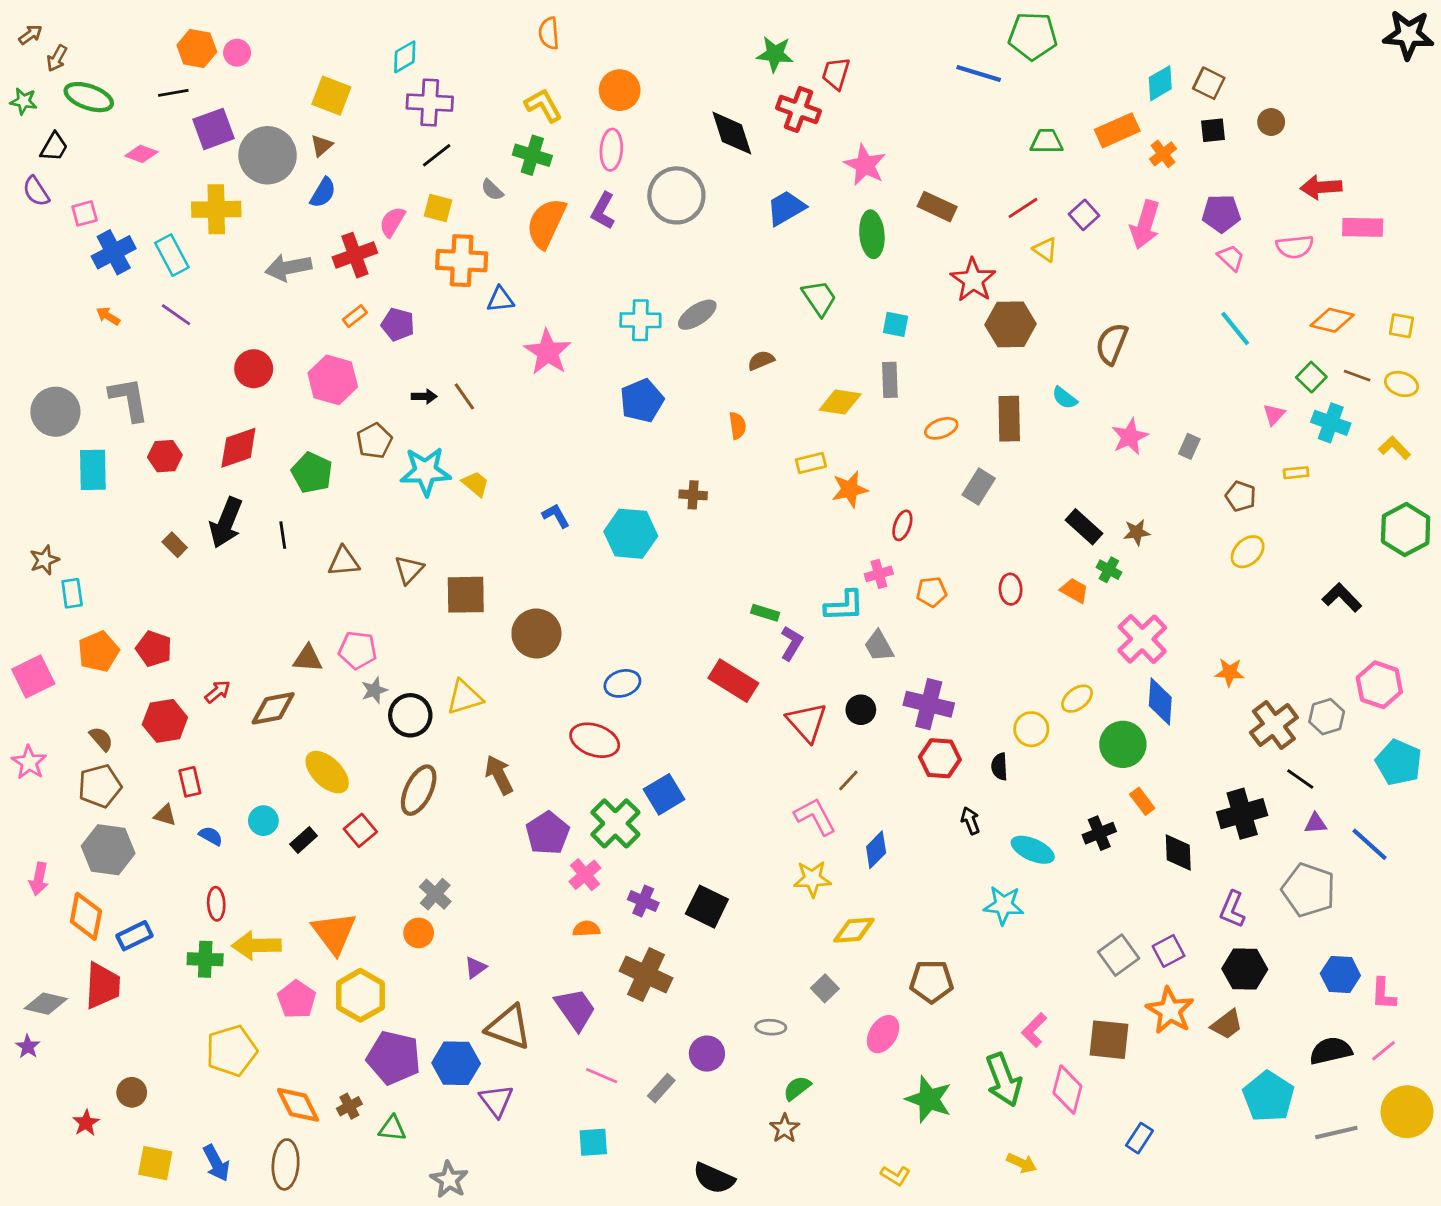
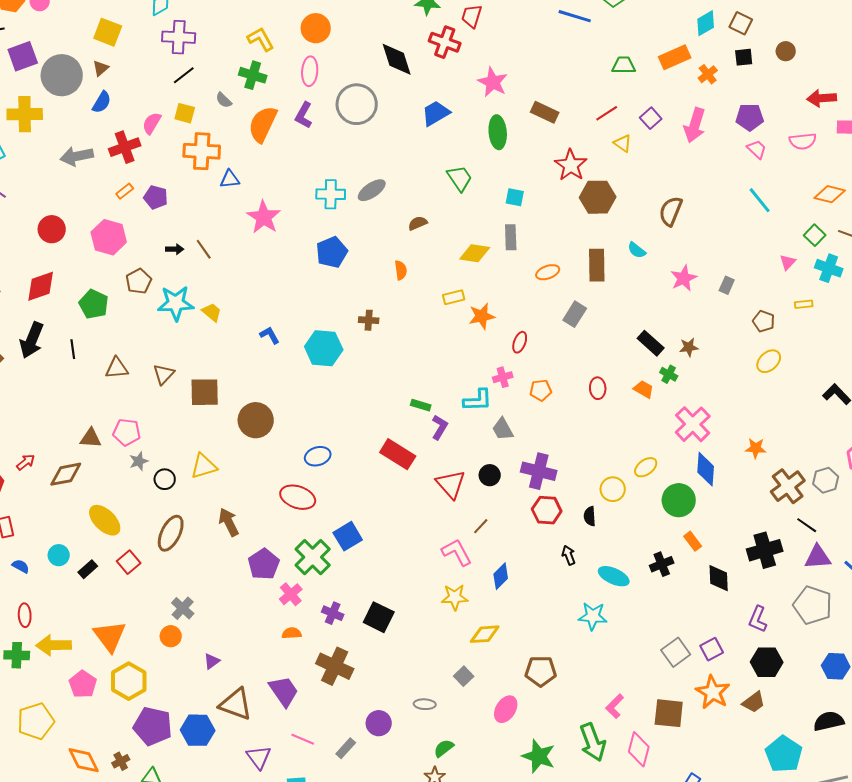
black circle: (410, 715) -> (165, 479), size x0.7
purple triangle: (1315, 823) -> (818, 557), size x1.6
purple triangle: (496, 1101) -> (259, 757), moved

